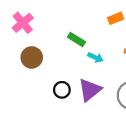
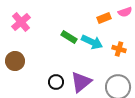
brown circle: (32, 57) -> (15, 61), moved
cyan arrow: (95, 57) -> (92, 42), moved, size x1.5

